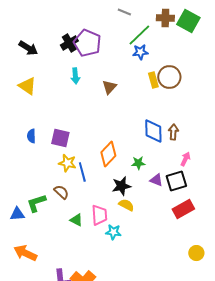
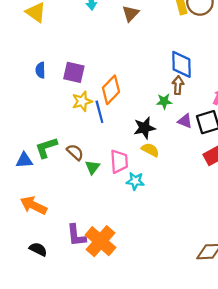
brown arrow: (173, 132) -> (178, 85), moved
orange diamond: (108, 154) -> (111, 90), moved
yellow star: (67, 163) -> (82, 101), turned -30
brown semicircle: (61, 192) -> (75, 152), moved
green triangle: (76, 220) -> (92, 167), turned 40

